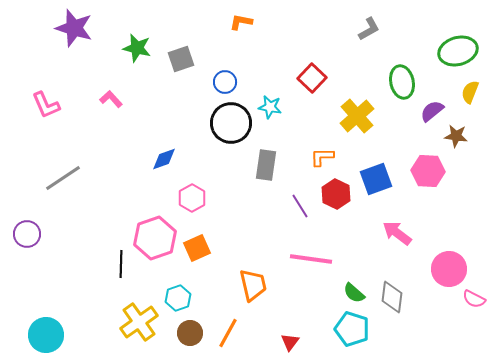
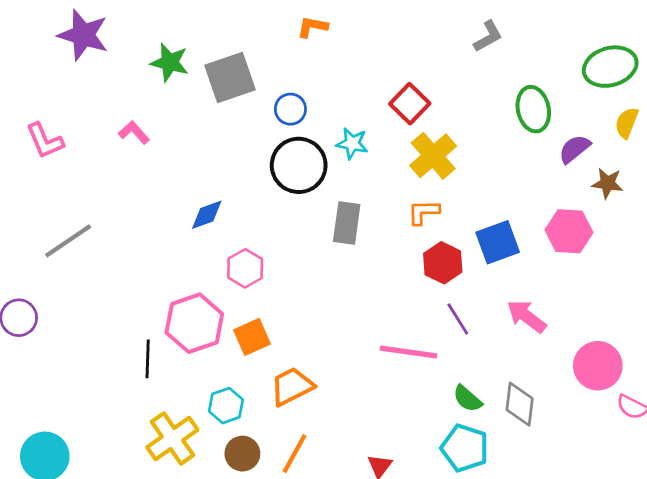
gray square: (181, 59) -> (230, 78), size x1.4
yellow cross: (357, 116) -> (433, 156), moved
purple line: (300, 206) -> (458, 319), moved
orange trapezoid: (253, 285) -> (292, 386), moved, turned -104

